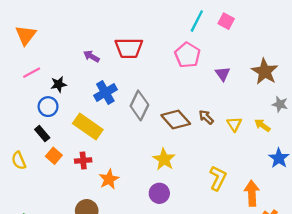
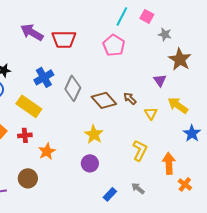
purple arrow: (91, 56) -> (32, 32), moved, size x1.6
purple triangle: (223, 74) -> (160, 80), moved
gray star: (280, 104) -> (165, 34), moved
yellow triangle: (234, 124) -> (151, 113), moved
yellow arrow: (262, 125) -> (178, 105), size x1.5

